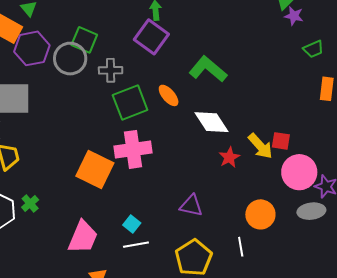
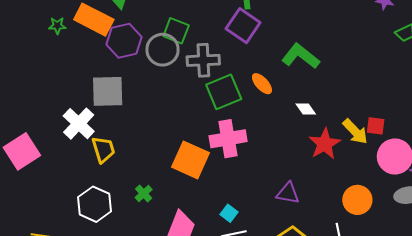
gray cross: (111, 70) -> (203, 60), size x1.4
white diamond: (212, 122) -> (306, 109), size x0.6
red star: (229, 157) -> (325, 144), size x1.5
green cross: (30, 203) -> (144, 194), moved

